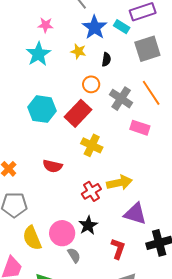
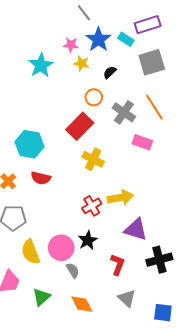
pink star: (46, 25) -> (71, 45), moved
black semicircle: (106, 59) -> (110, 72), turned -144
cyan hexagon: (42, 109) -> (29, 144), moved
red semicircle: (53, 166) -> (41, 178), moved

